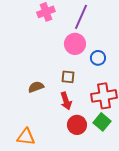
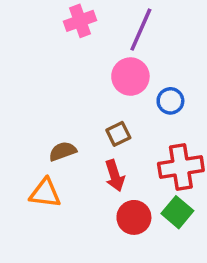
brown square: (68, 77) -> (118, 134), turned -32
orange triangle: (26, 137) -> (45, 193), moved

